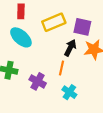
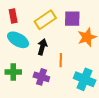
black arrow: (70, 48) -> (42, 47), moved
cyan cross: (69, 92) -> (85, 79), moved, size x1.5

